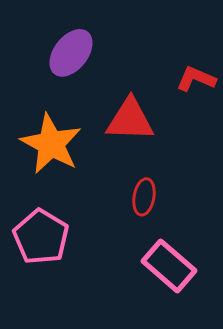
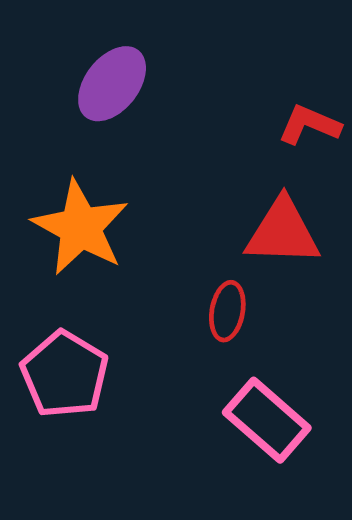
red triangle: (130, 120) -> (283, 232), moved

